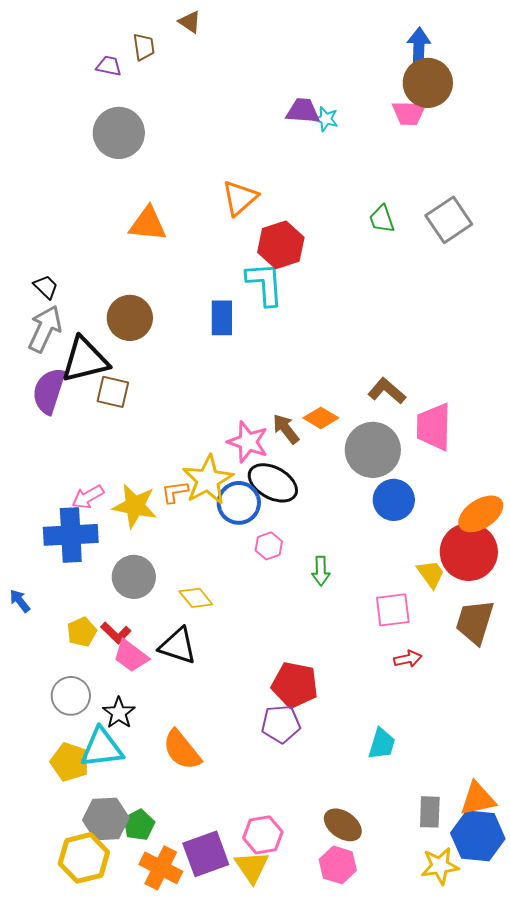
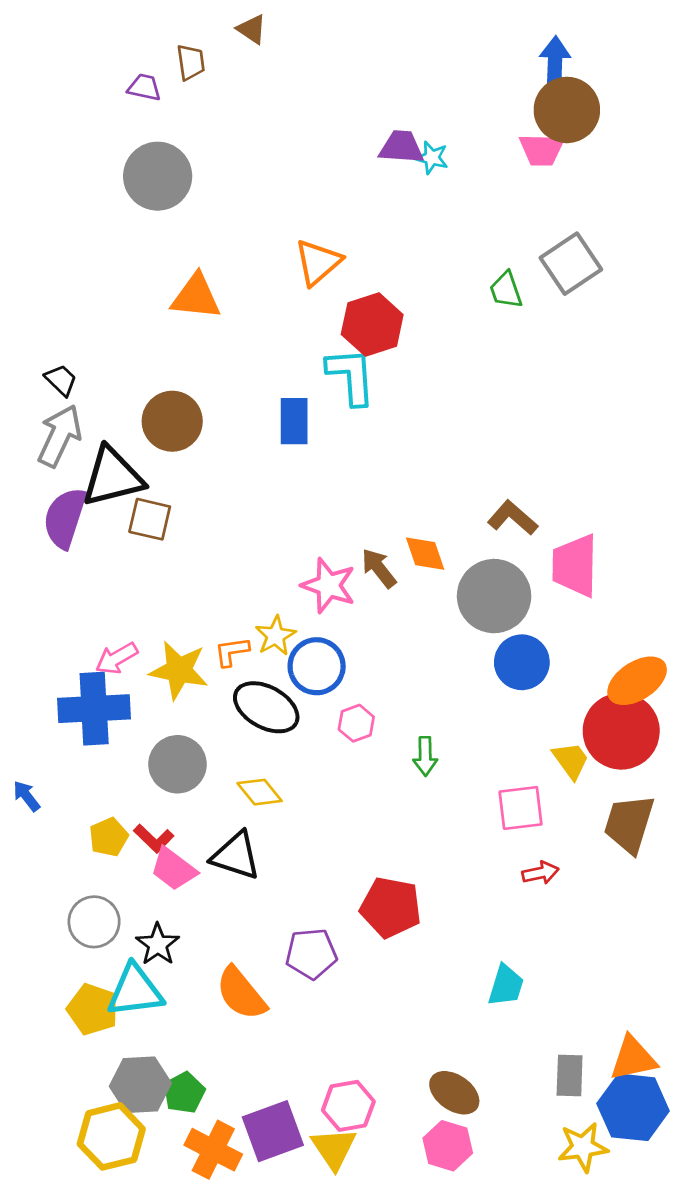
gray square: (449, 220) -> (571, 264), moved
orange diamond: (321, 418) -> (425, 554), turned 40
yellow star: (208, 480) -> (275, 636), size x0.6
black ellipse: (273, 483) -> (266, 707), moved
purple pentagon: (281, 724) -> (311, 954), moved

